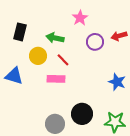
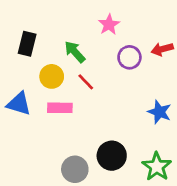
green arrow: (55, 38) -> (75, 52), turned 36
pink rectangle: (56, 79) -> (60, 108), moved
green star: (115, 122) -> (157, 167), turned 30

